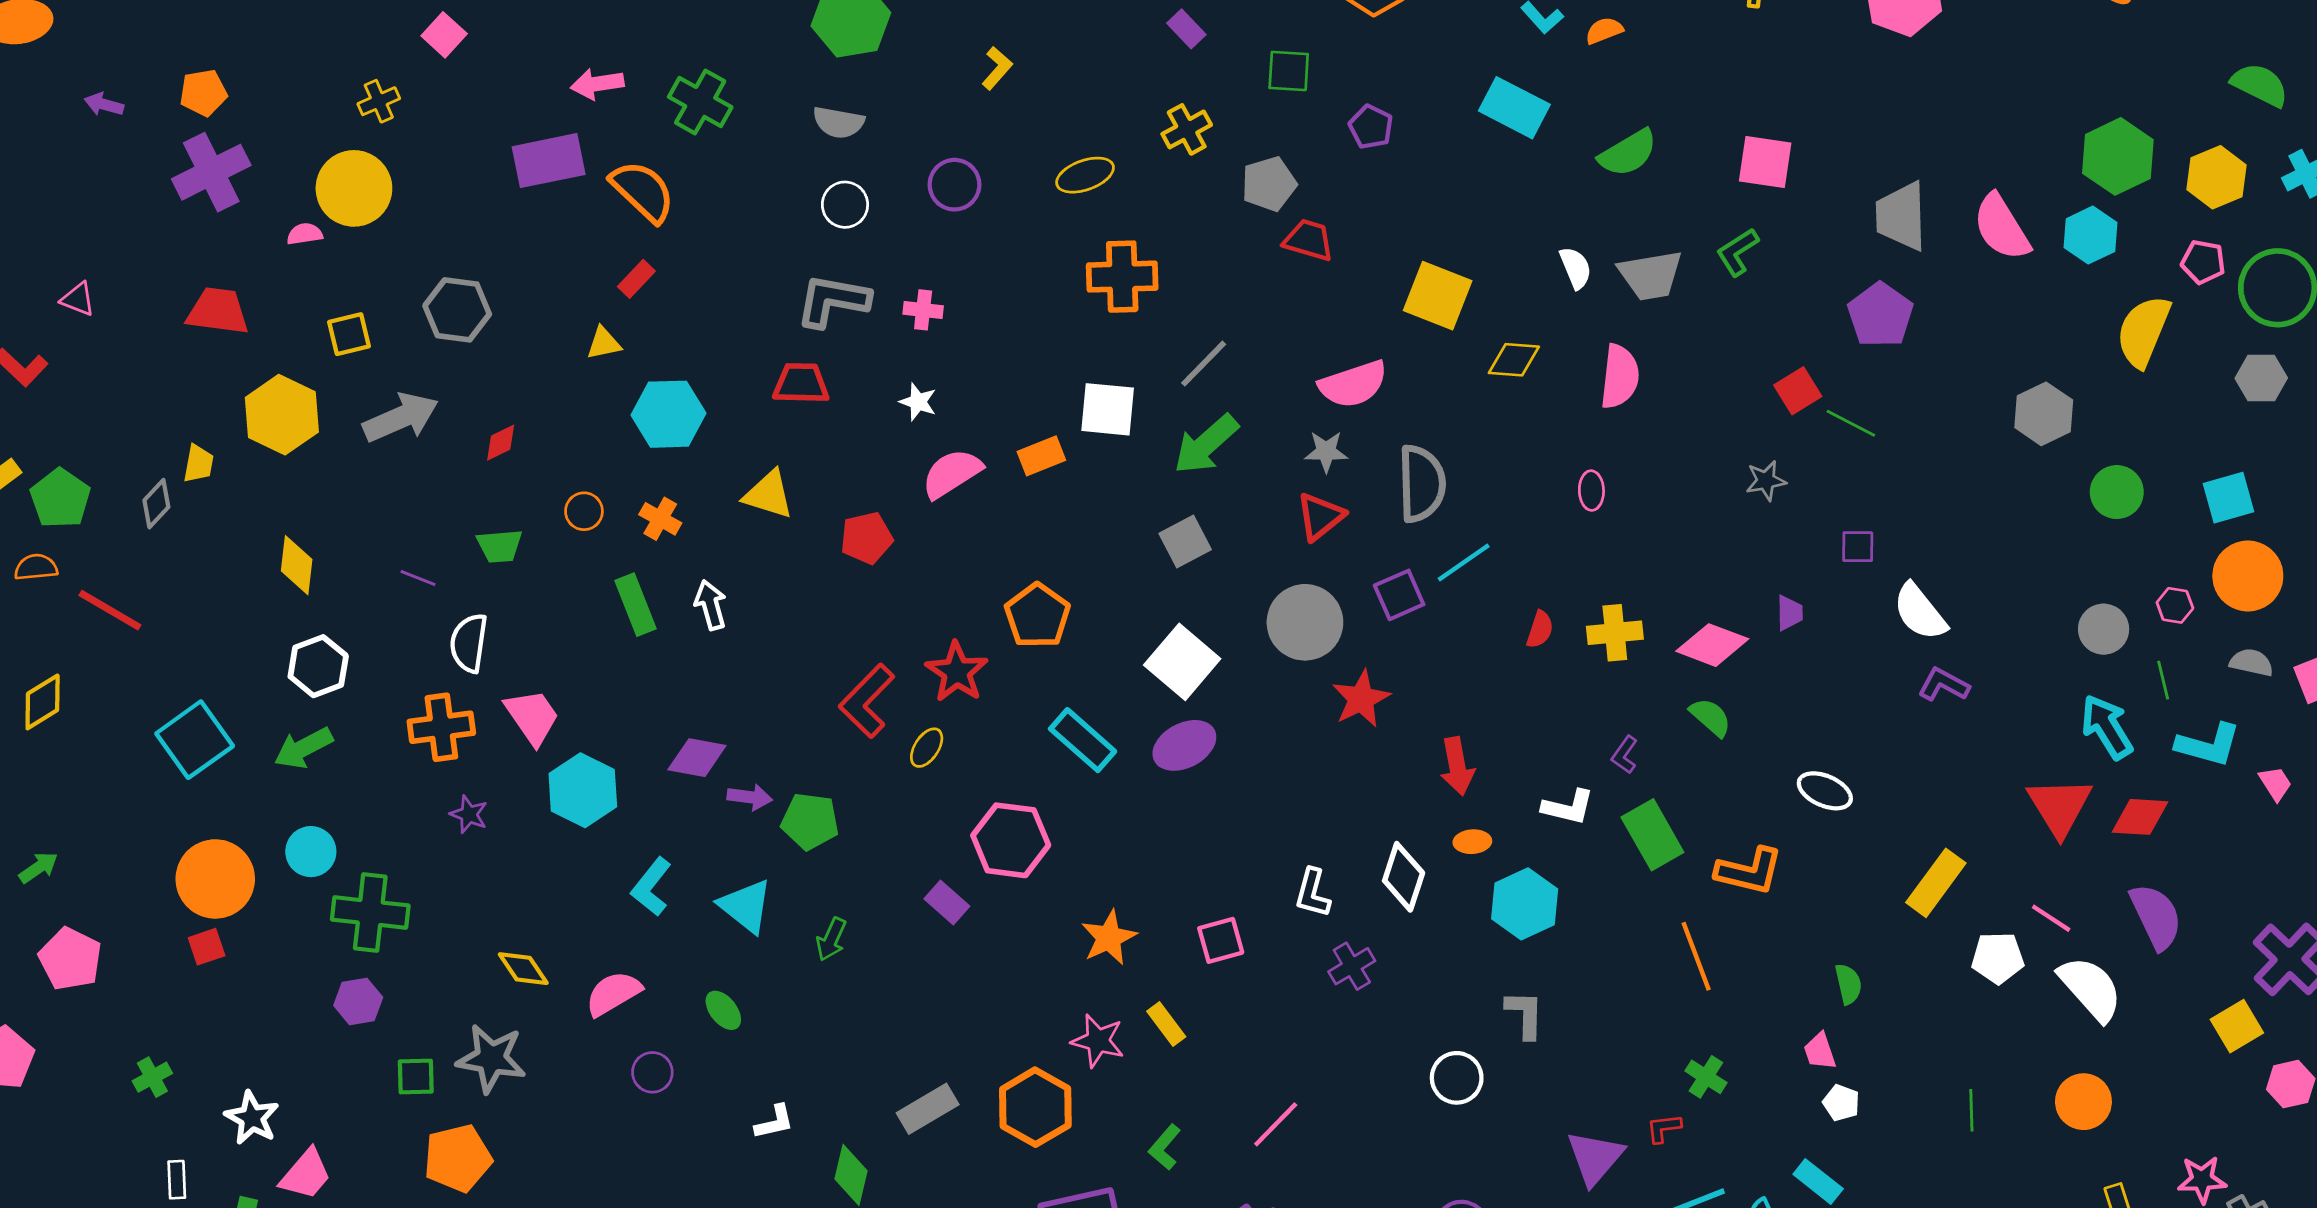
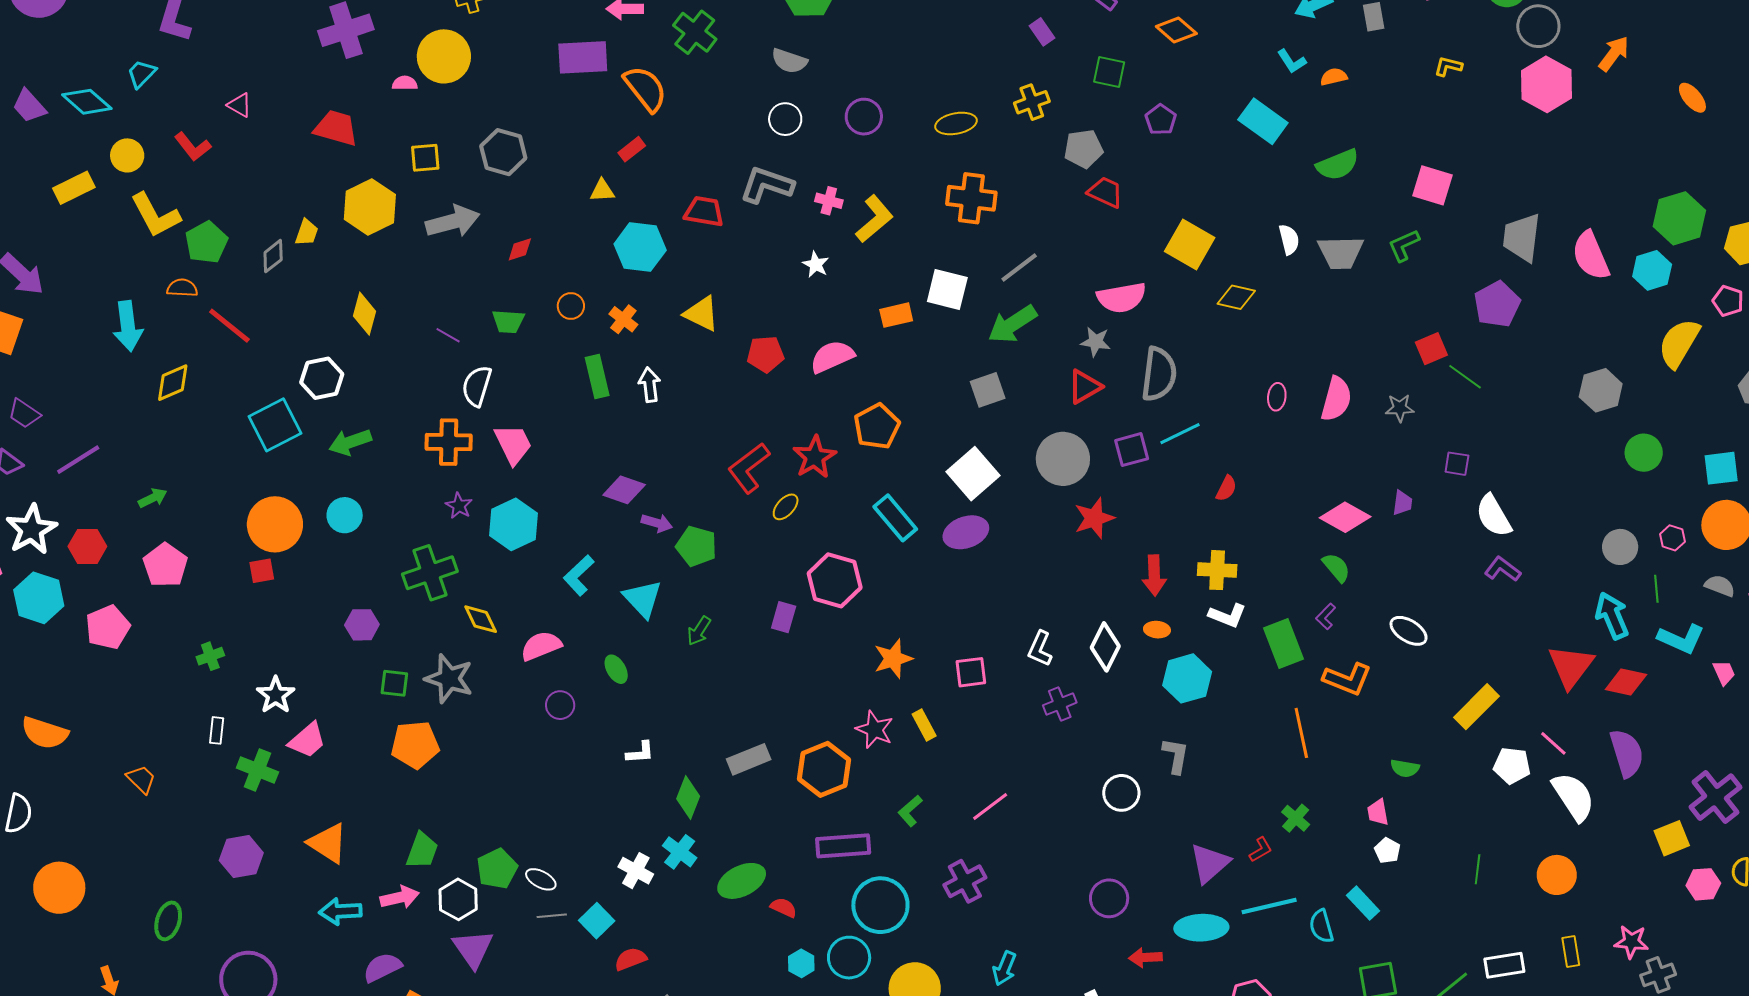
yellow L-shape: (997, 68) -> (874, 219), moved, size x1.6
pink semicircle: (1620, 377) -> (1336, 399), moved
red trapezoid: (801, 383) -> (704, 212), moved
pink semicircle: (952, 473) -> (832, 357), moved
yellow cross: (1615, 633) -> (1217, 570), moved
white hexagon: (318, 666) -> (322, 378), moved
purple L-shape: (1625, 755) -> (1326, 616), moved
cyan hexagon: (583, 790) -> (513, 524), moved
purple rectangle: (947, 902) -> (784, 617), turned 56
green cross: (370, 912) -> (430, 573), moved, turned -34
green semicircle: (1848, 984) -> (1405, 768), turned 104
red L-shape: (1664, 1128) -> (1261, 850), turned 148

